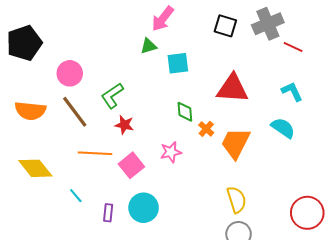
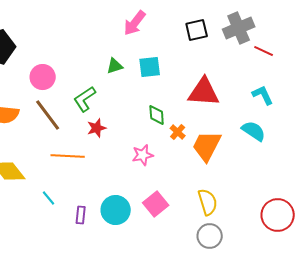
black square: (225, 26) -> (197, 30), turned -30
green triangle: (149, 46) -> (115, 66), moved
red star: (124, 125) -> (97, 128), turned -30
pink square: (131, 165) -> (156, 204), moved

